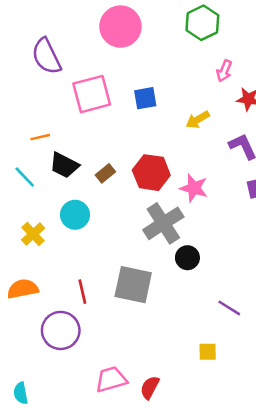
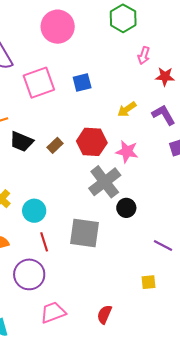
yellow arrow: (198, 120) -> (127, 109), moved
cyan circle: (75, 215) -> (34, 211), moved
pink trapezoid: (111, 379) -> (53, 312), moved

